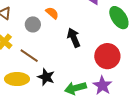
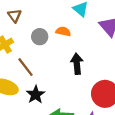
orange semicircle: (52, 13) -> (63, 31), turned -48

